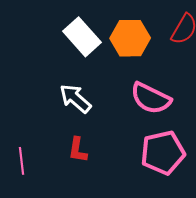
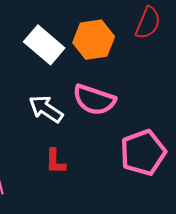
pink semicircle: (151, 98) -> (94, 100), moved

